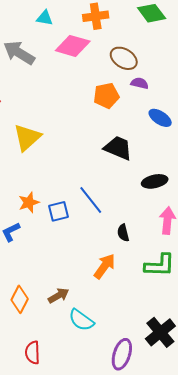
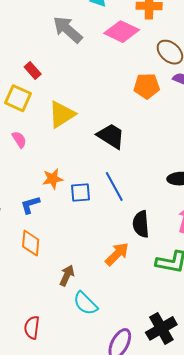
black trapezoid: (118, 148) -> (111, 136), moved
black semicircle: (123, 233) -> (141, 224), size x1.5
brown arrow: (59, 296) -> (67, 275), turned -45
orange diamond: (20, 299) -> (31, 243), moved, turned -32

